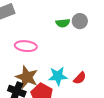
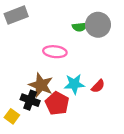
gray circle: (80, 21) -> (98, 25), size x1.5
pink ellipse: (26, 46) -> (55, 52), moved

